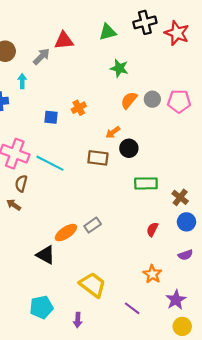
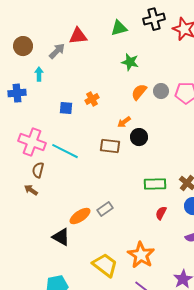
green rectangle: (146, 183) -> (155, 184), moved
orange star: (152, 274) -> (141, 255), moved, size x1.5

